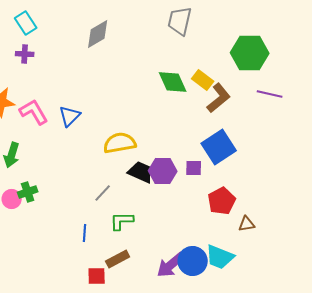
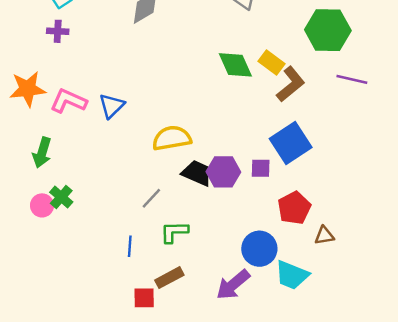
pink L-shape: (34, 112) -> (68, 101), turned -36
green cross: (28, 192) -> (61, 197), turned -30
blue circle: (193, 261) -> (259, 249), moved

